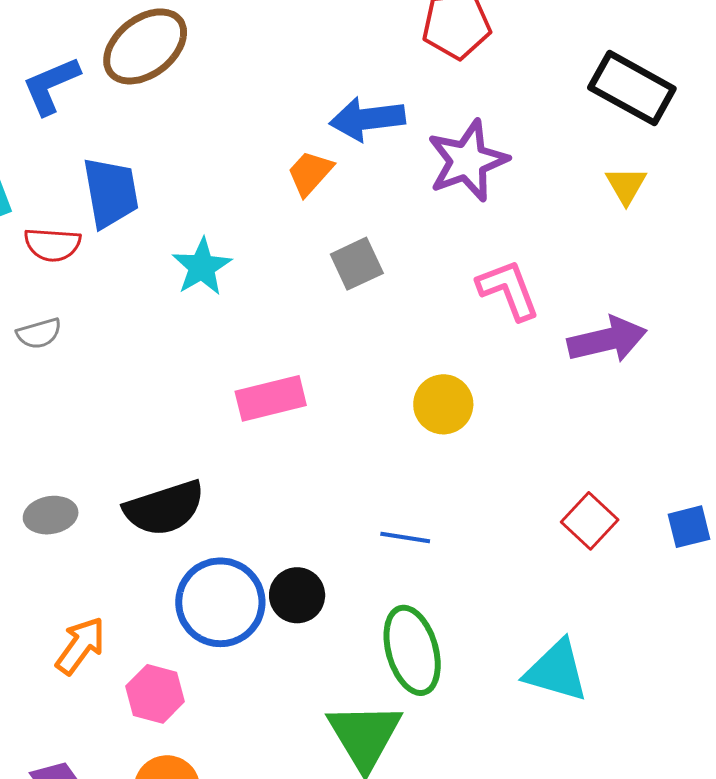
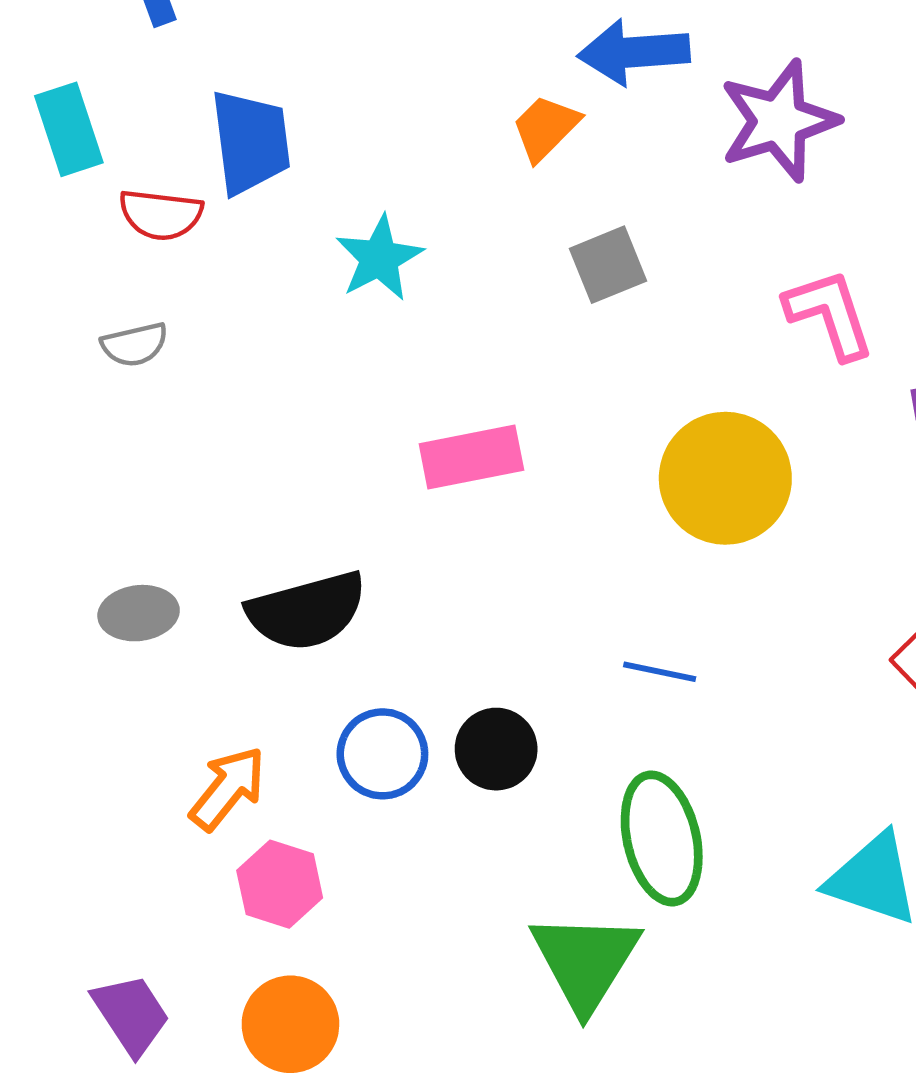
yellow circle: (443, 404) -> (725, 478), size x1.5
blue circle: (220, 602) -> (382, 754), size x0.7
orange arrow: (80, 646) -> (228, 788), moved

